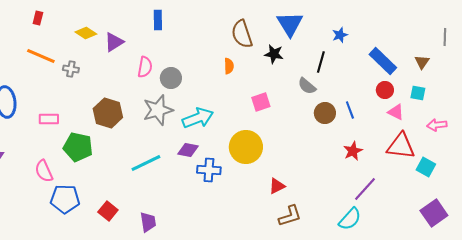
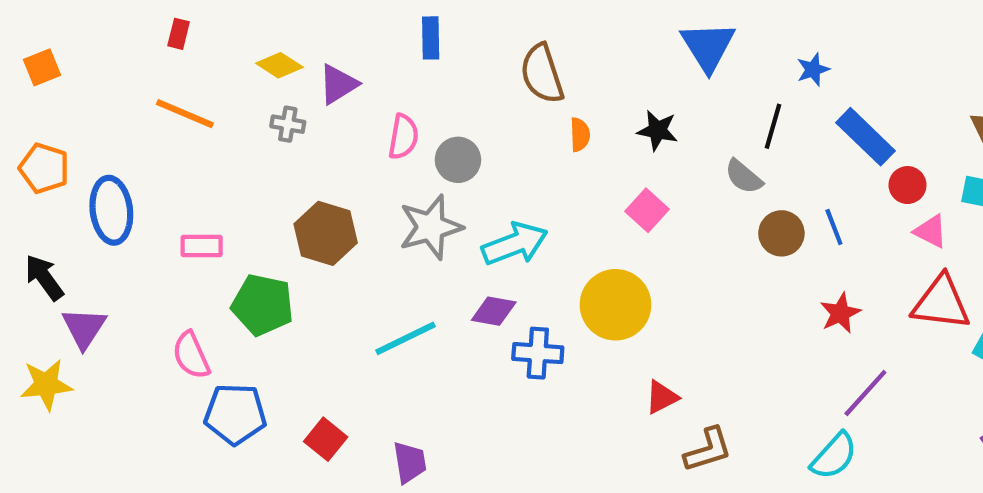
brown semicircle: (242, 34) -> (542, 74), moved
black star: (274, 54) -> (658, 130), moved
blue rectangle: (383, 61) -> (865, 137), moved
gray cross: (71, 69) -> (288, 124), moved
pink square: (261, 102) -> (647, 210), turned -30
red triangle: (277, 186) -> (662, 397), moved

